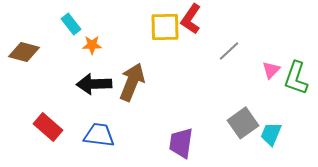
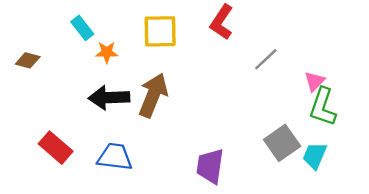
yellow square: (165, 27) -> (160, 31), moved
brown diamond: (24, 52) -> (28, 60), size x0.7
green L-shape: (296, 78) -> (323, 107), moved

